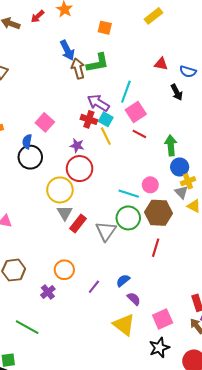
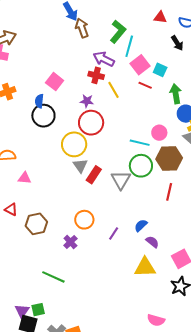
green L-shape: (98, 63) -> (118, 32), moved, turned -35
cyan square: (106, 119) -> (160, 70), moved
yellow triangle: (124, 325) -> (145, 267), turned -35

